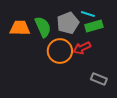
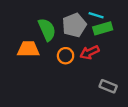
orange trapezoid: (20, 28) -> (28, 49), moved
orange circle: (60, 51) -> (66, 56), size x0.6

